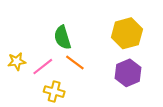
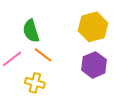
yellow cross: (54, 92) -> (35, 83), moved

